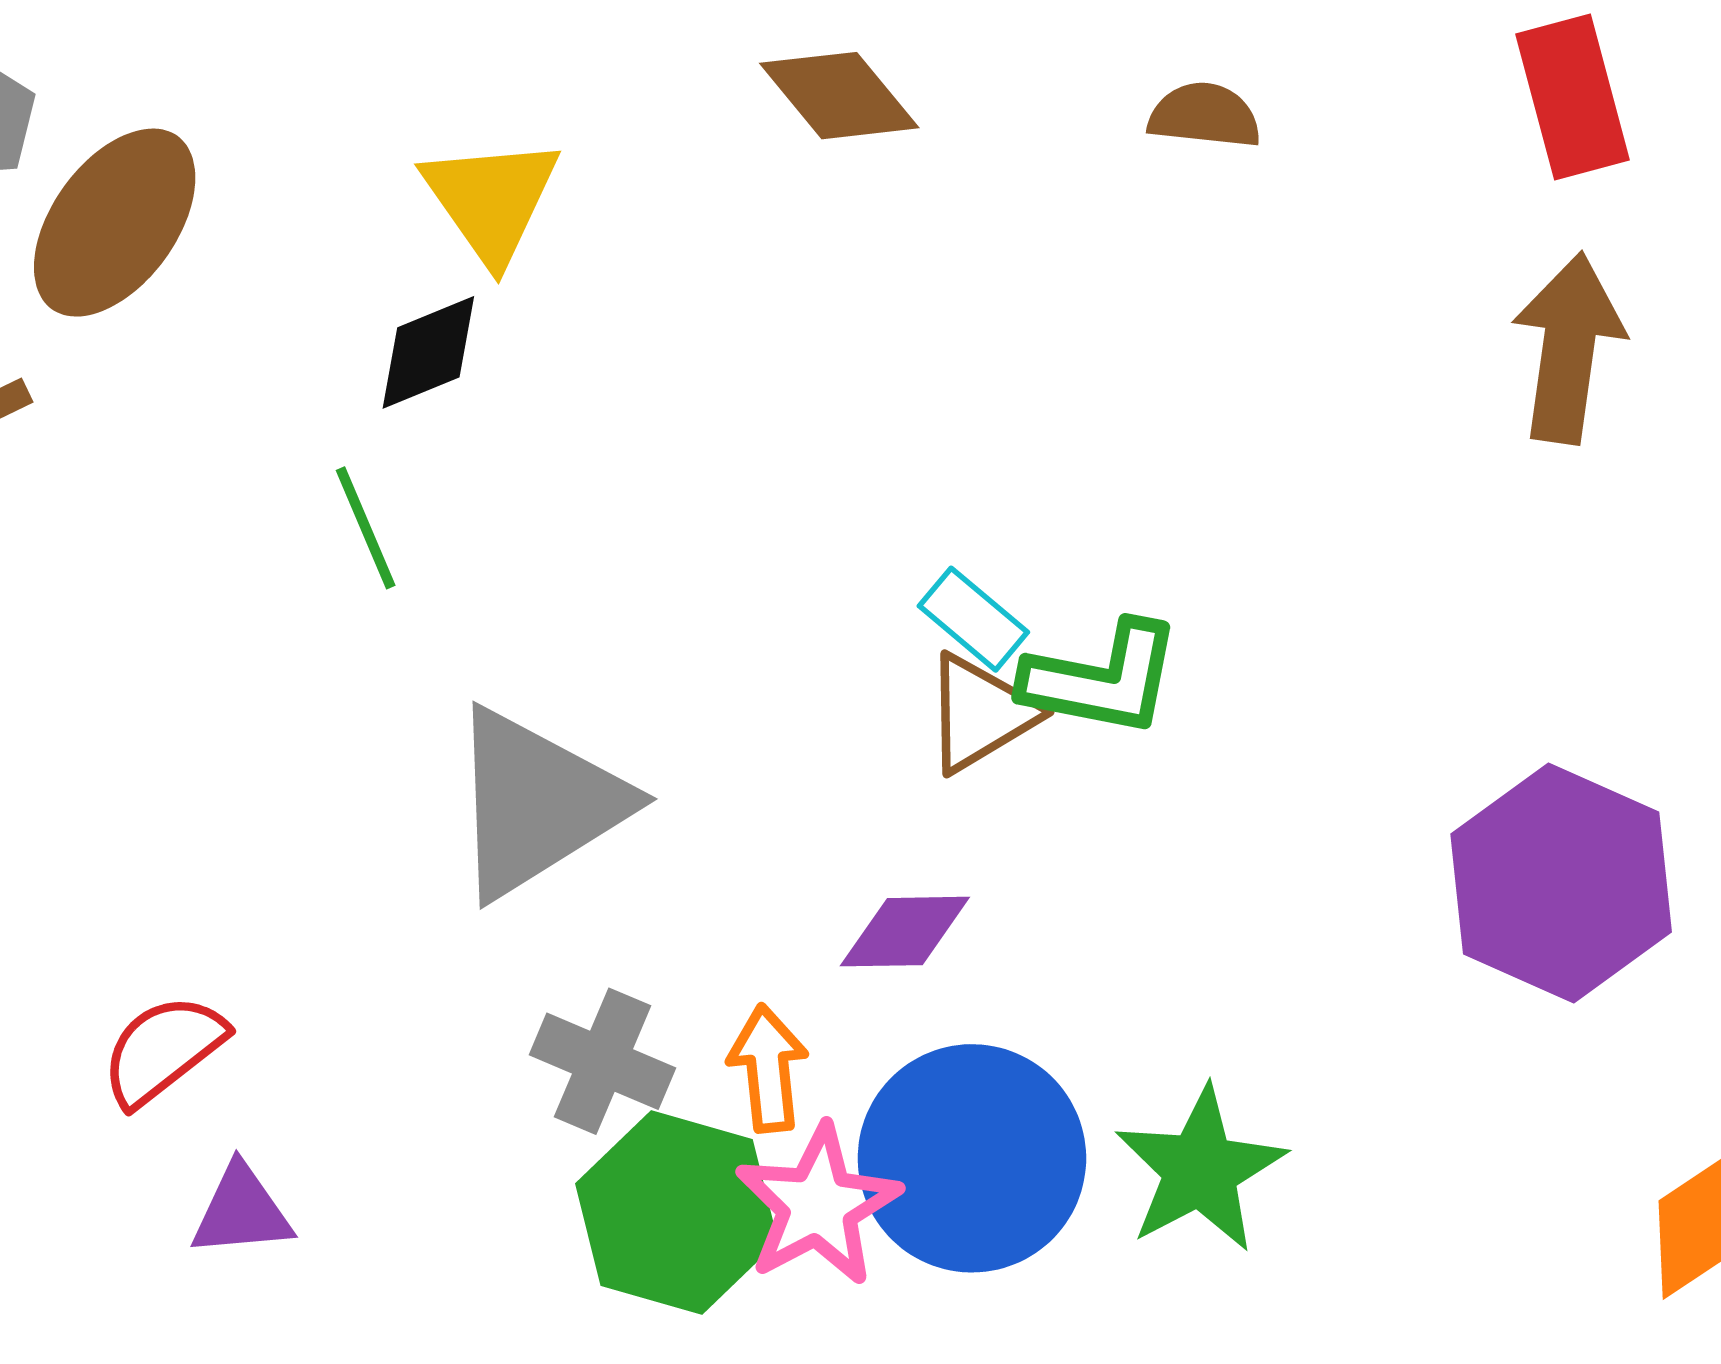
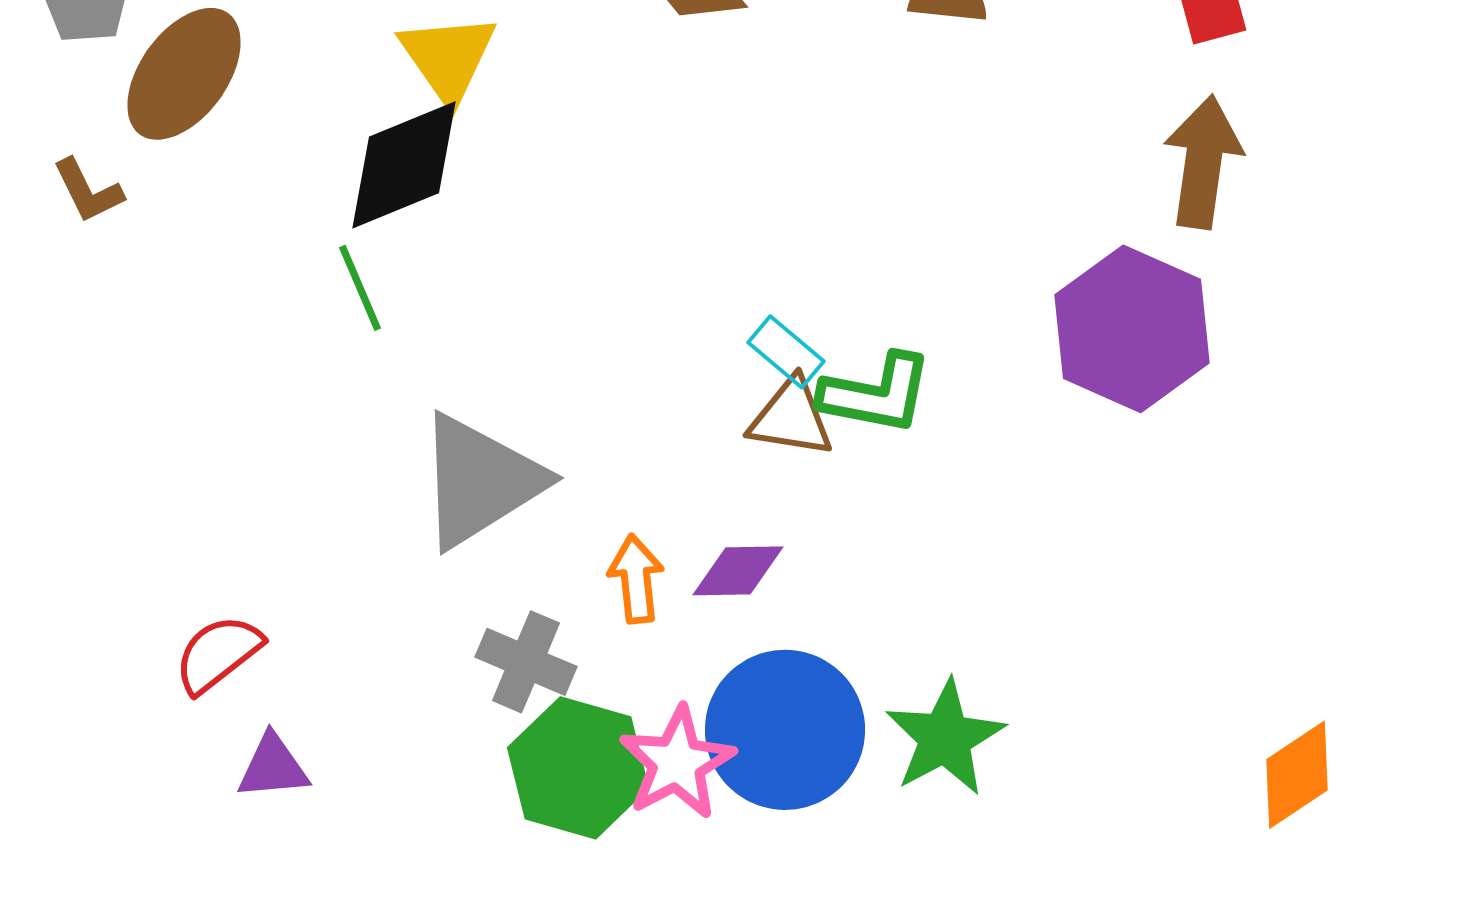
black diamond: (428, 352) -> (404, 165), size x1.6
brown triangle: (981, 713) -> (791, 418), turned 40
purple hexagon: (1561, 883) -> (1132, 329), moved
orange arrow: (768, 1068) -> (636, 579), moved

